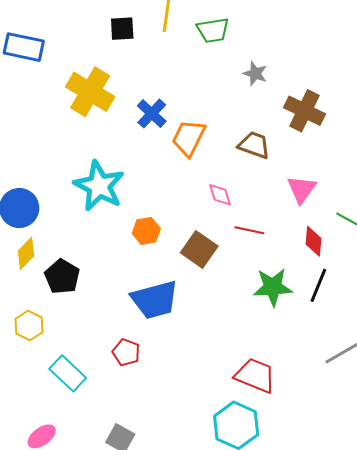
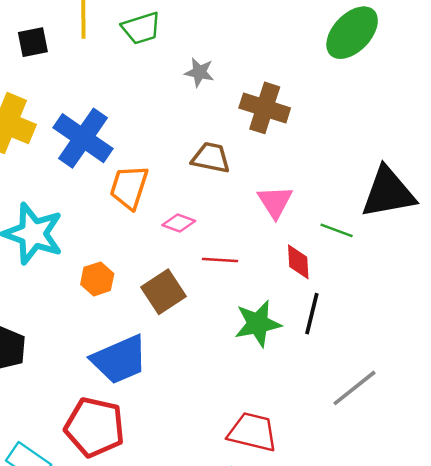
blue cross: (152, 114) -> (83, 138), size x1.6
orange trapezoid: (189, 138) -> (129, 187), moved
pink diamond: (220, 195) -> (179, 223), turned -44
brown square: (199, 249) -> (164, 292), turned 30
red pentagon: (126, 352) -> (95, 427), size x1.8

